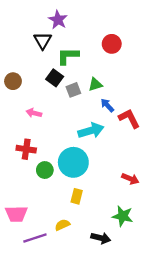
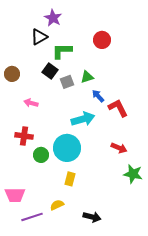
black triangle: (43, 41) -> (39, 37), turned 30
red arrow: (130, 179) -> (119, 148), moved
green star: (123, 216) -> (133, 174), moved

